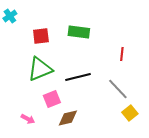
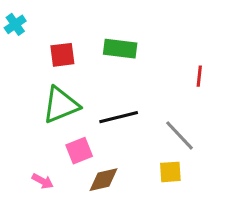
red line: (122, 54) -> (199, 76), moved
yellow square: (130, 113) -> (170, 172), moved, turned 35

